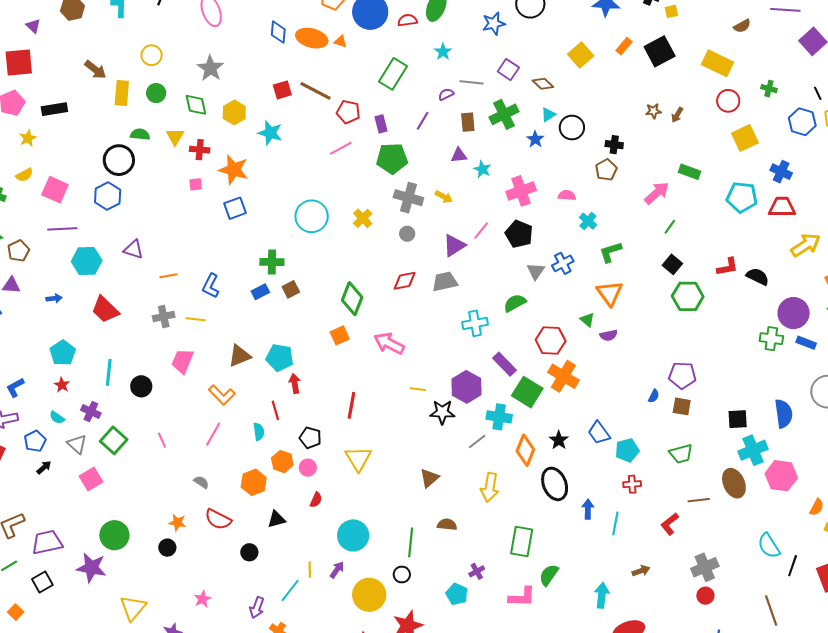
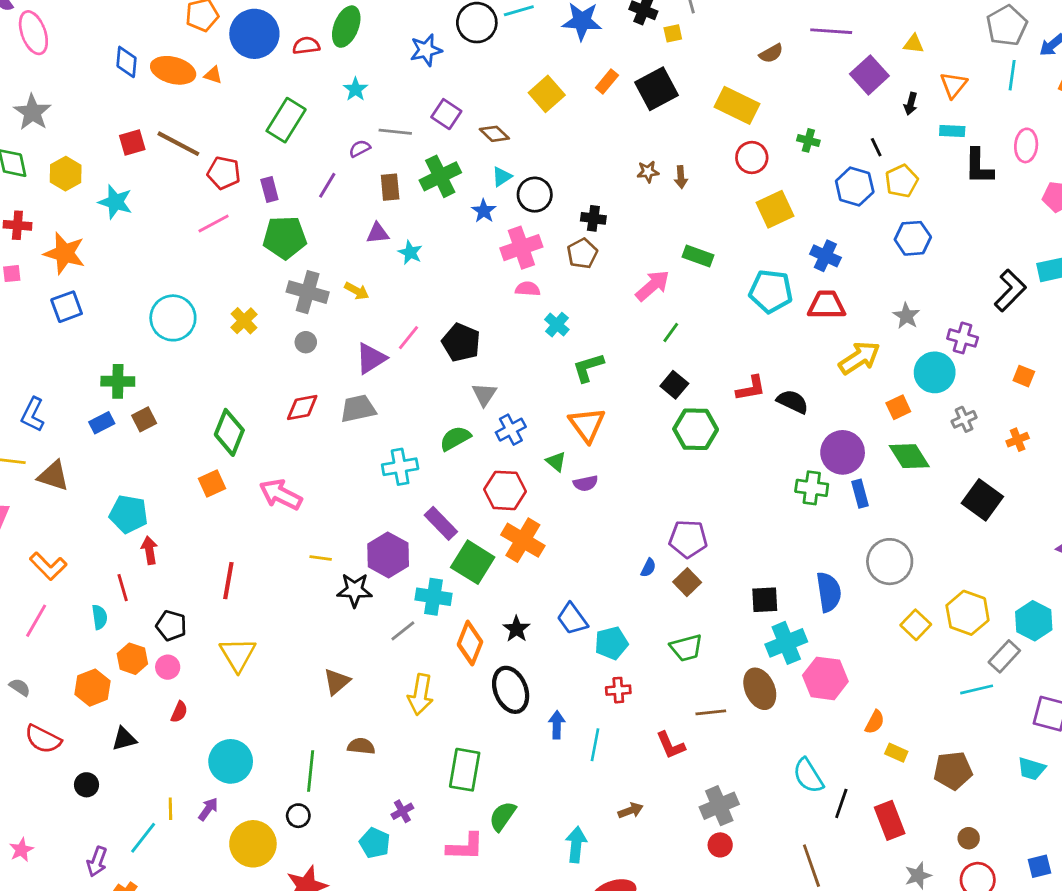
brown arrow: (677, 115) -> (681, 177), turned -35
pink cross: (521, 191) -> (521, 248), moved
blue cross: (563, 263) -> (511, 430), moved
blue rectangle: (806, 343) -> (860, 494), turned 54
brown triangle: (240, 356) -> (53, 476), moved, turned 40
brown square: (682, 406) -> (687, 582), turned 36
red L-shape: (670, 524) -> (670, 745), turned -75

